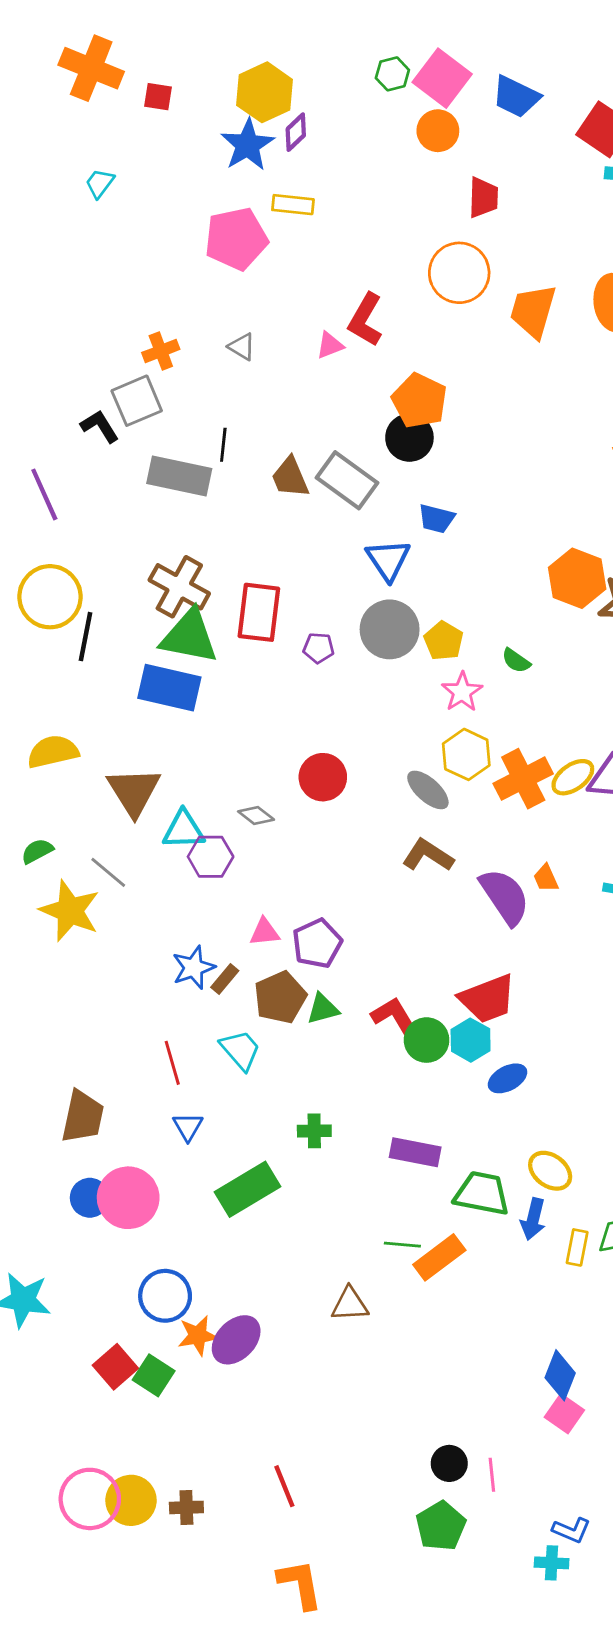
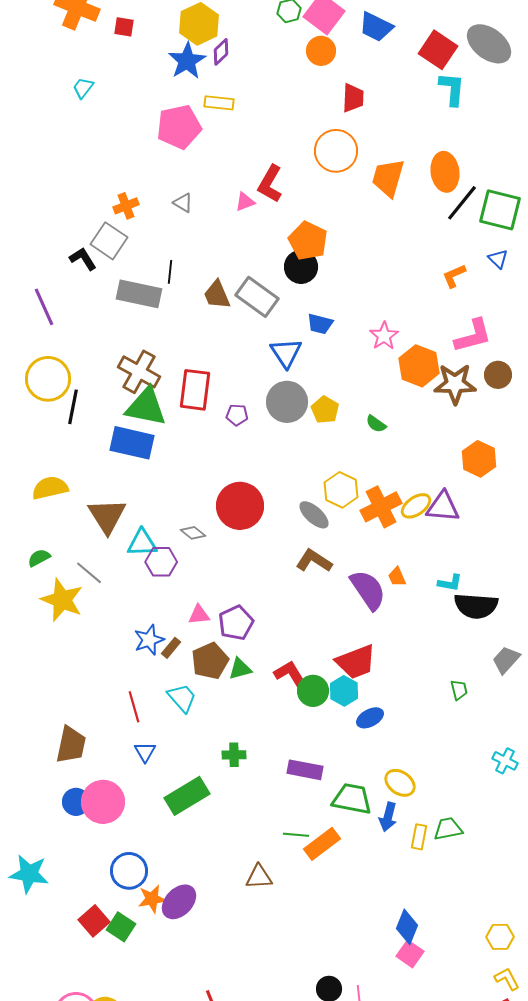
gray square: (137, 401) -> (109, 241), turned -33
pink star: (462, 692) -> (384, 336), moved
red circle: (323, 777) -> (240, 506), size x1.4

